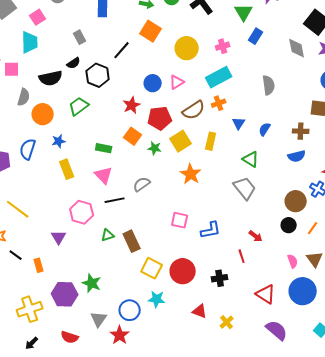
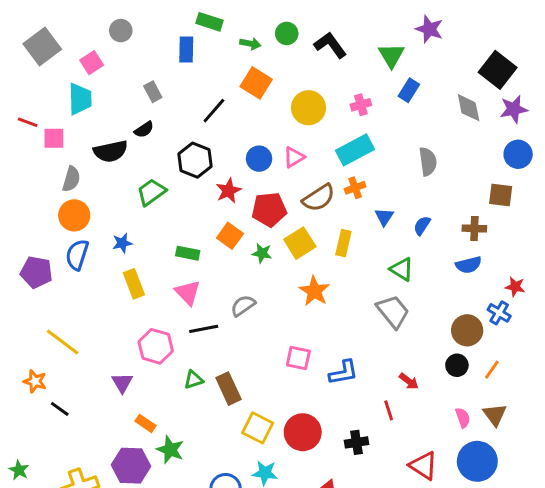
black hexagon: (98, 75) -> (195, 160), moved
orange circle: (43, 114) -> (74, 215), moved
orange rectangle: (39, 265) -> (146, 423), moved, turned -40

